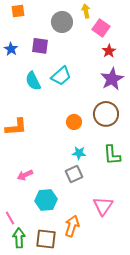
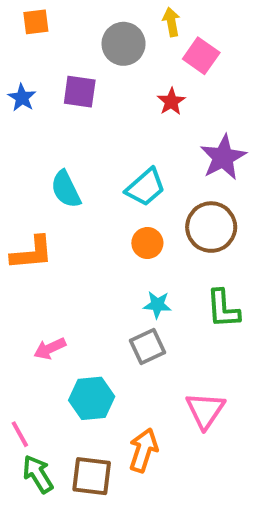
red star: (109, 51) -> (171, 102), moved
cyan trapezoid: (61, 76) -> (145, 187), moved
cyan semicircle: (33, 81) -> (66, 189), moved
green arrow: (19, 238) -> (38, 474), turned -30

